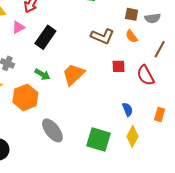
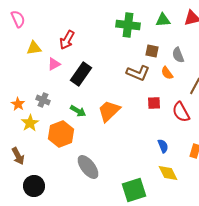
brown square: (132, 14) -> (152, 51), moved
gray semicircle: (153, 18) -> (178, 55), moved, turned 77
yellow diamond: (133, 136) -> (168, 173), turned -55
green square: (98, 139) -> (134, 190), moved, turned -35

